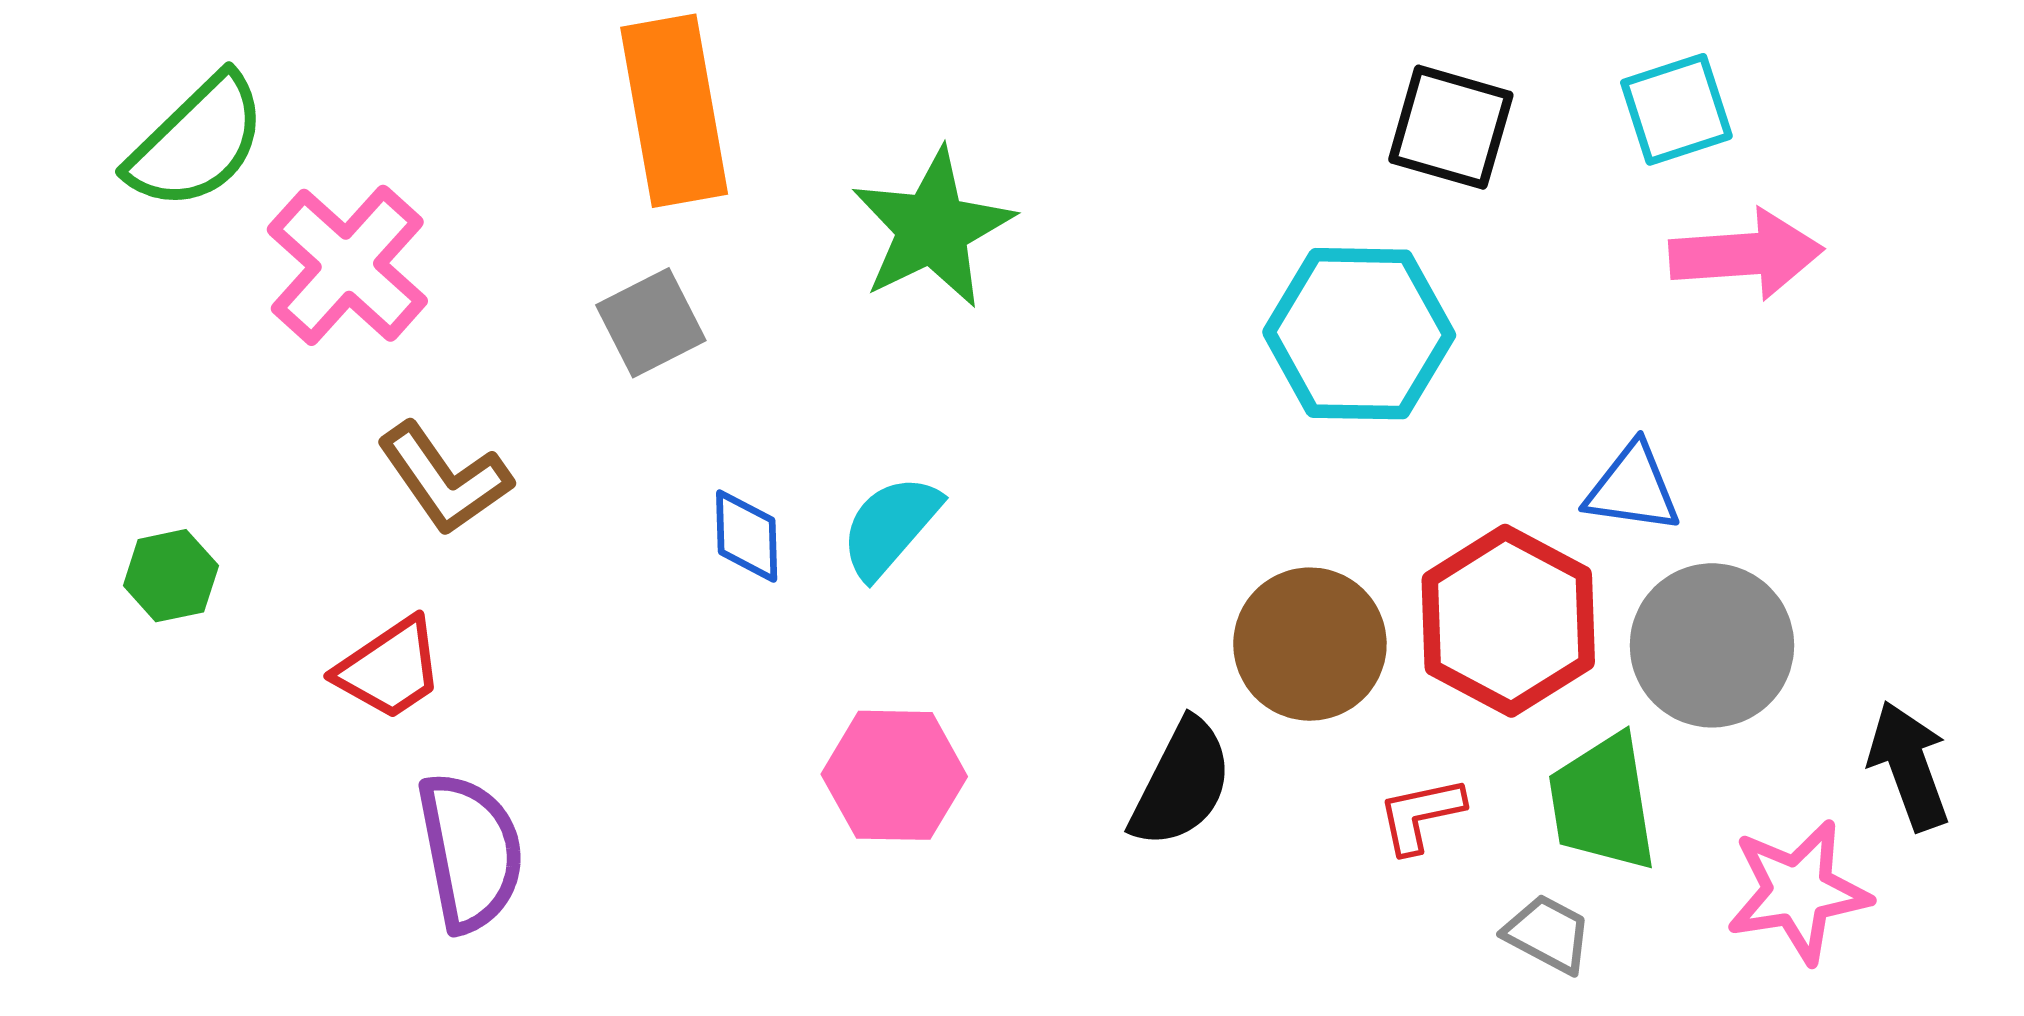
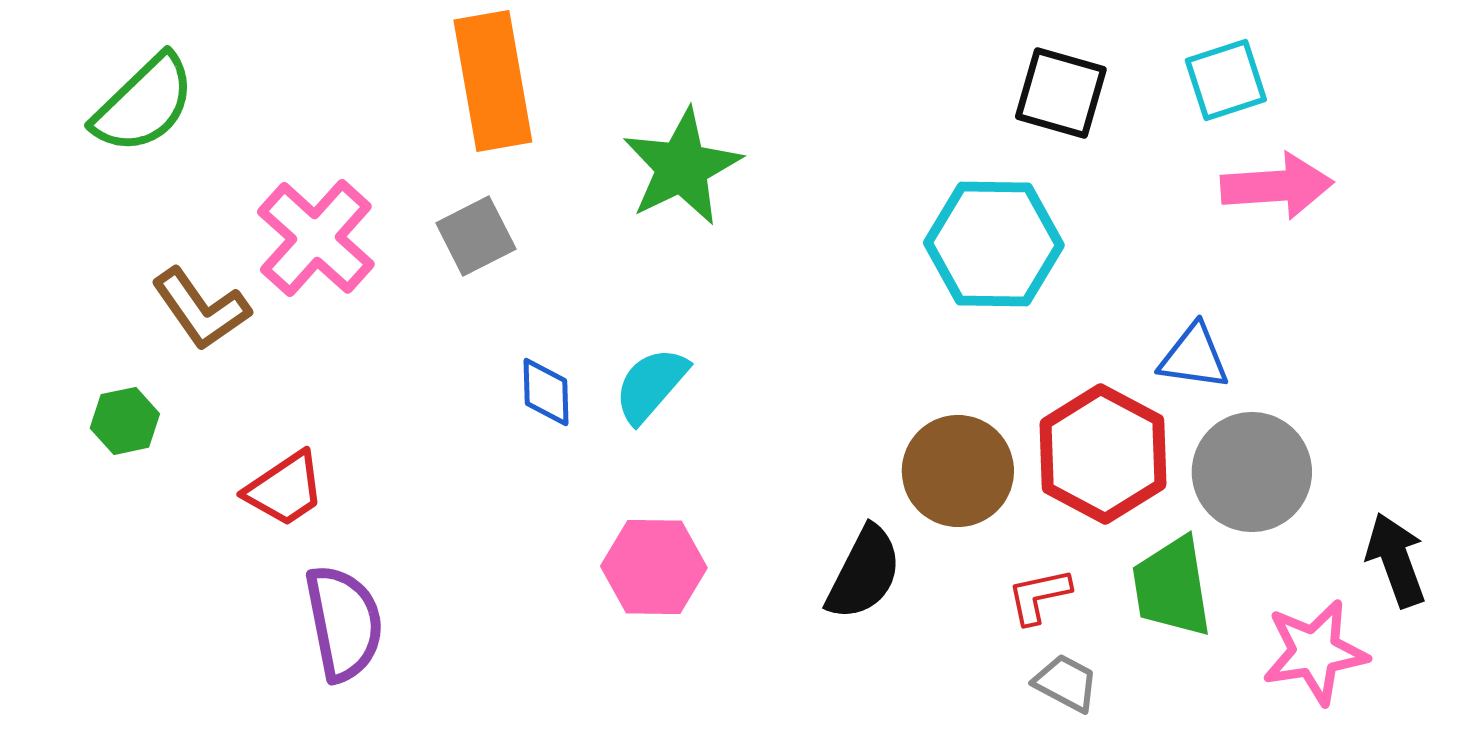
pink cross: (347, 265) -> (316, 238), moved
brown L-shape: (444, 479) -> (201, 309), moved
gray trapezoid: (1548, 934) -> (1066, 683), moved

